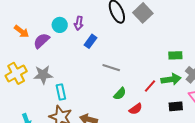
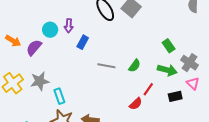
green rectangle: (175, 55) -> (169, 46), turned 64
green arrow: (171, 79) -> (167, 70), turned 30
red line: (150, 86) -> (148, 89), moved
green semicircle: (120, 94) -> (135, 66), moved

